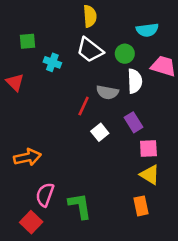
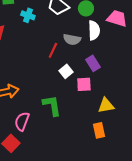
pink square: (148, 148) -> (84, 84), moved
yellow triangle: (150, 175) -> (106, 105), turned -42
green L-shape: (80, 206) -> (52, 105), moved

